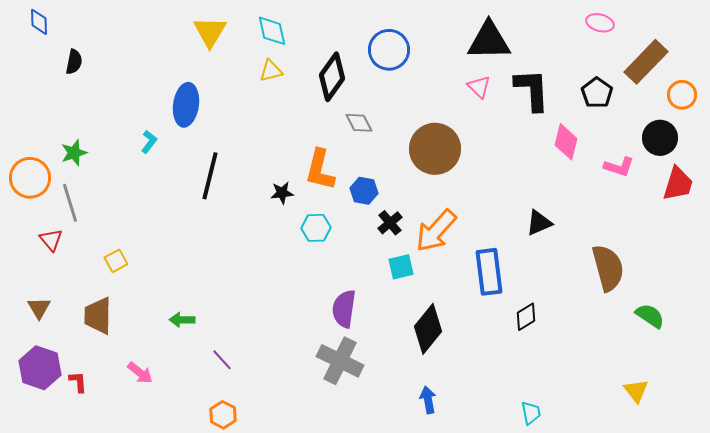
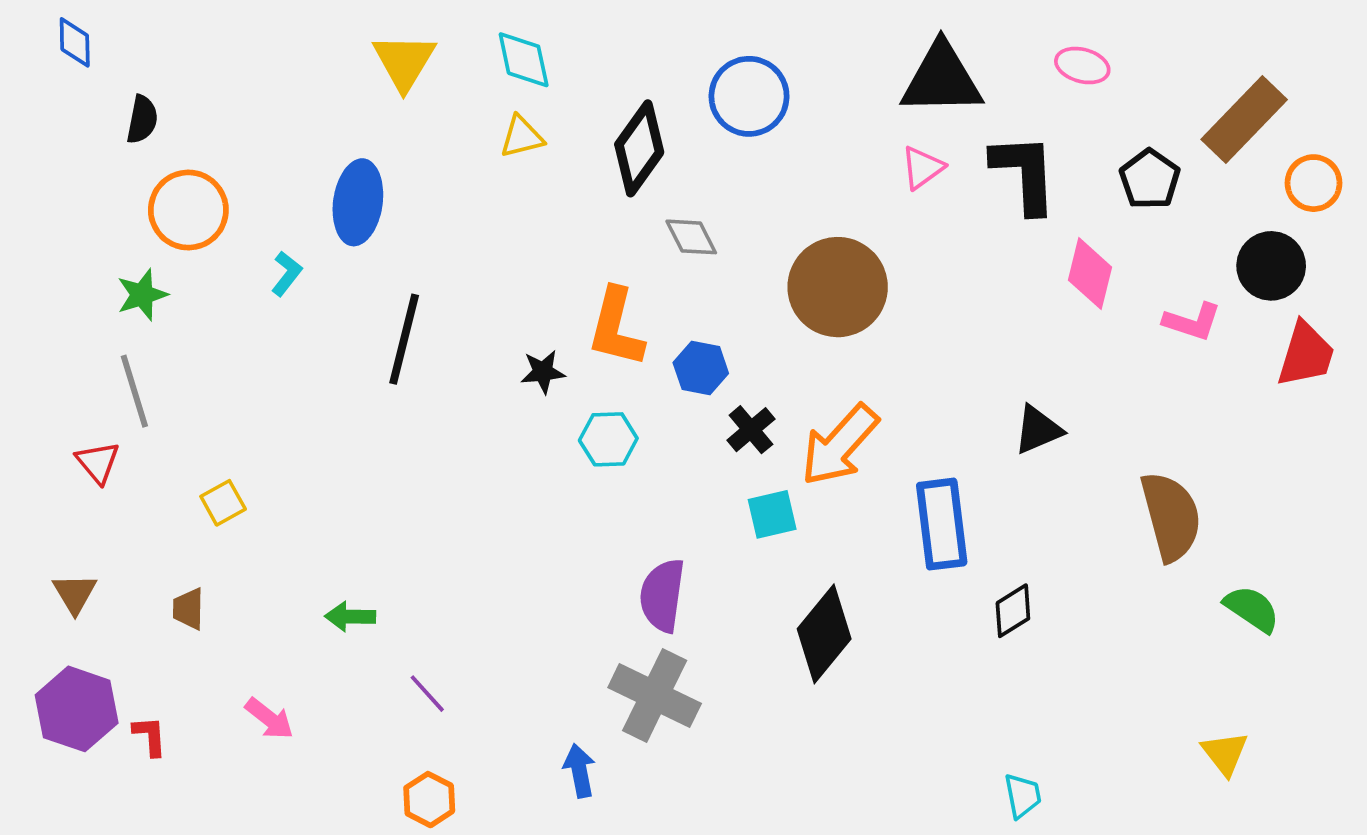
pink ellipse: (600, 23) -> (1082, 66), moved
pink triangle: (479, 87) -> (922, 168), turned 40
orange circle: (30, 178) -> (188, 210), moved
brown trapezoid: (98, 316) -> (188, 609), size x0.6
blue arrow: (428, 400) -> (579, 771), moved

